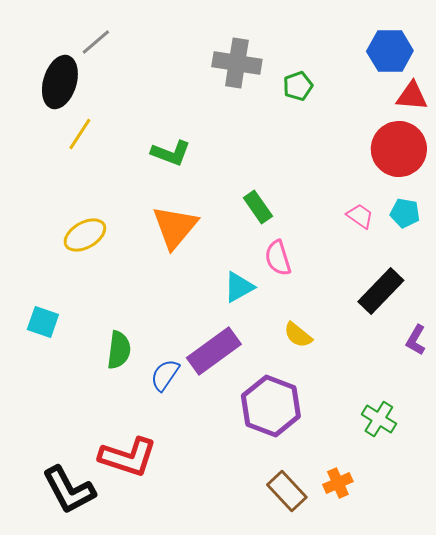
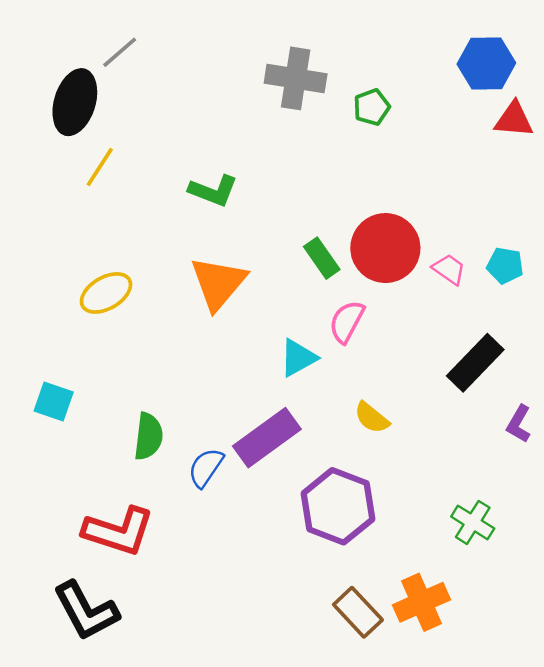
red circle: (399, 149) -> (385, 248), moved
pink semicircle: (278, 258) -> (347, 322), turned 45
red L-shape: (128, 457) -> (118, 531), moved
orange cross: (338, 483) -> (422, 602), size x1.5

